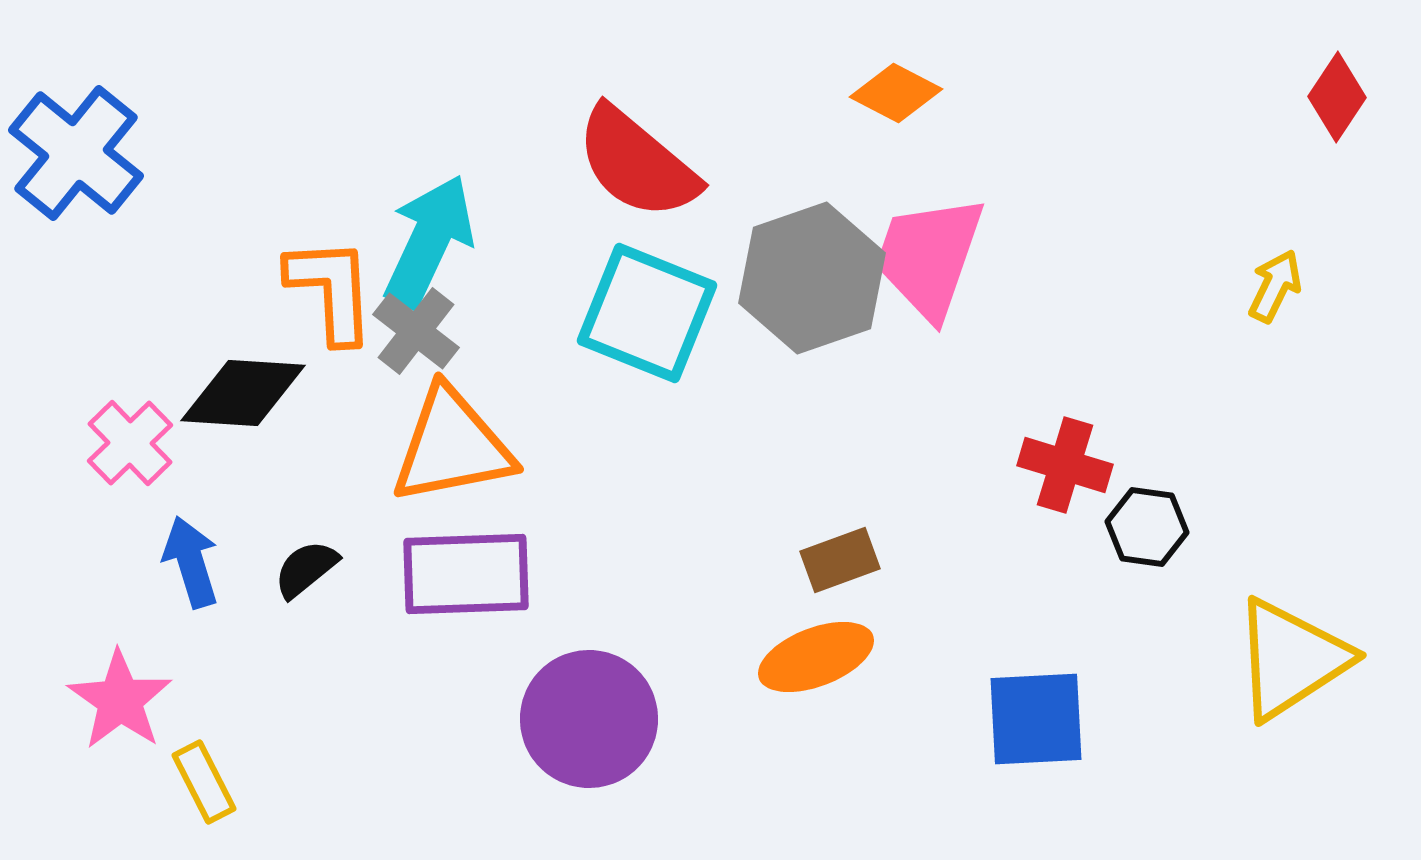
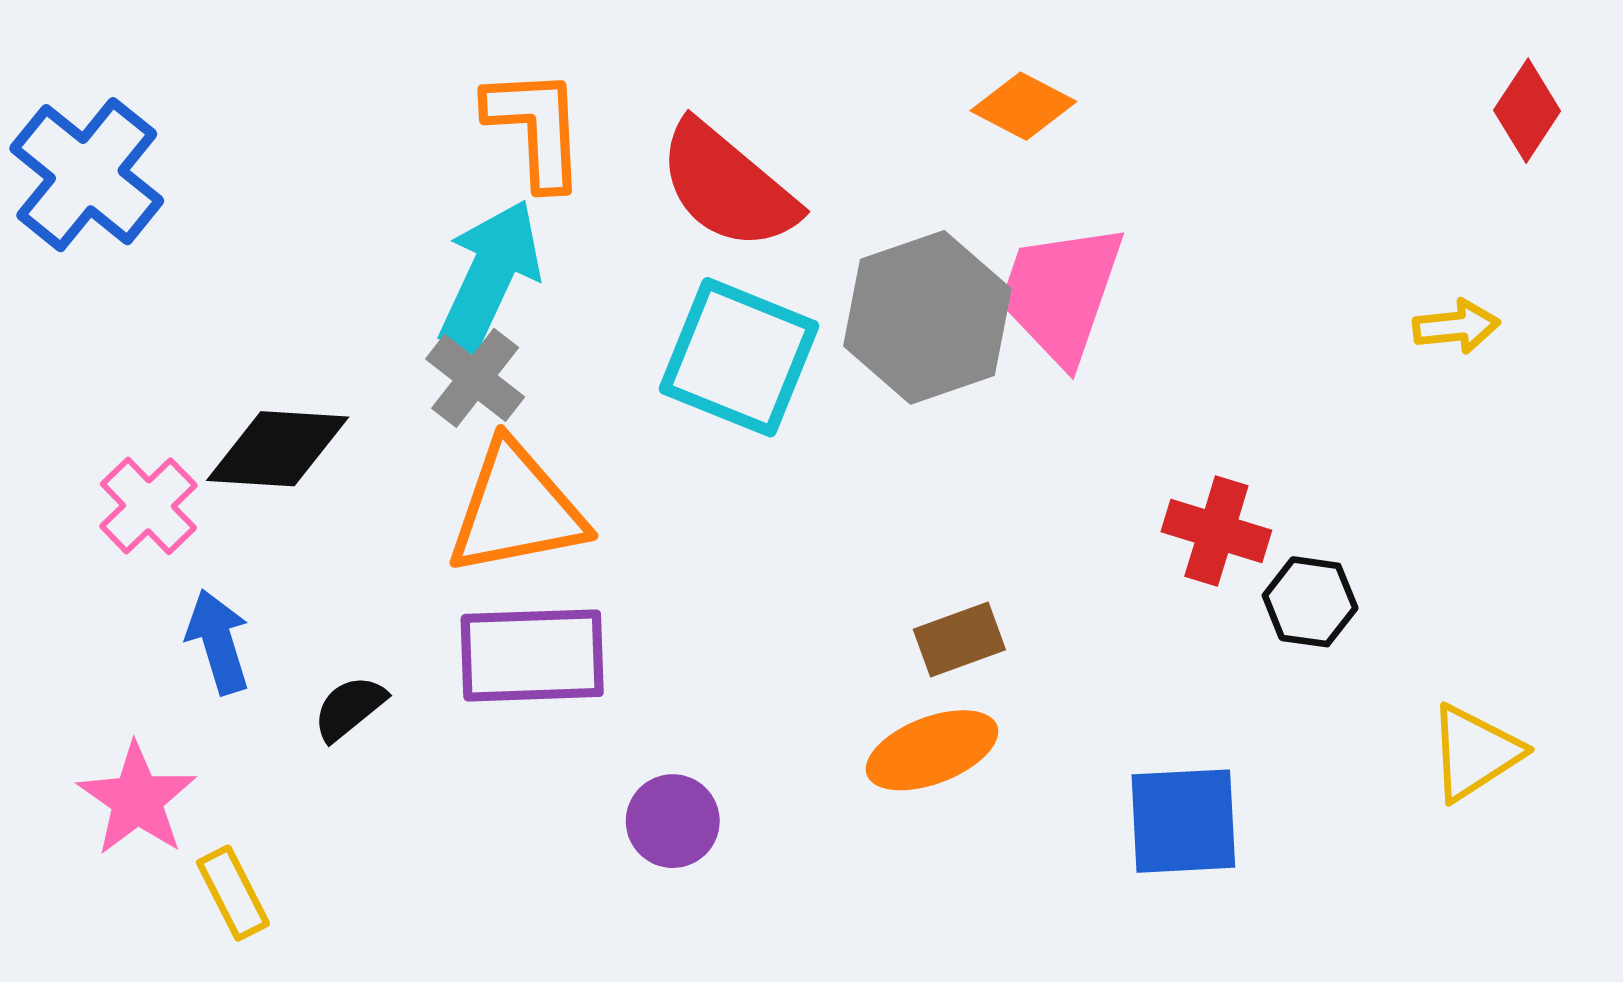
yellow arrow: (1275, 286) -> (1456, 327), turned 58
orange L-shape: (331, 290) -> (536, 128), moved
black semicircle: (306, 569) -> (349, 708), moved
yellow triangle: (1291, 659) -> (1475, 753), size x0.7
purple circle: (589, 719) -> (673, 821), size x0.6

